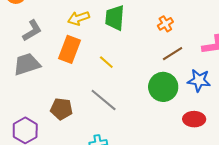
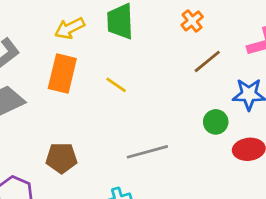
green circle: (163, 87) -> (216, 122), moved, size x0.6
gray line: (104, 100) -> (147, 152), moved, turned -48

